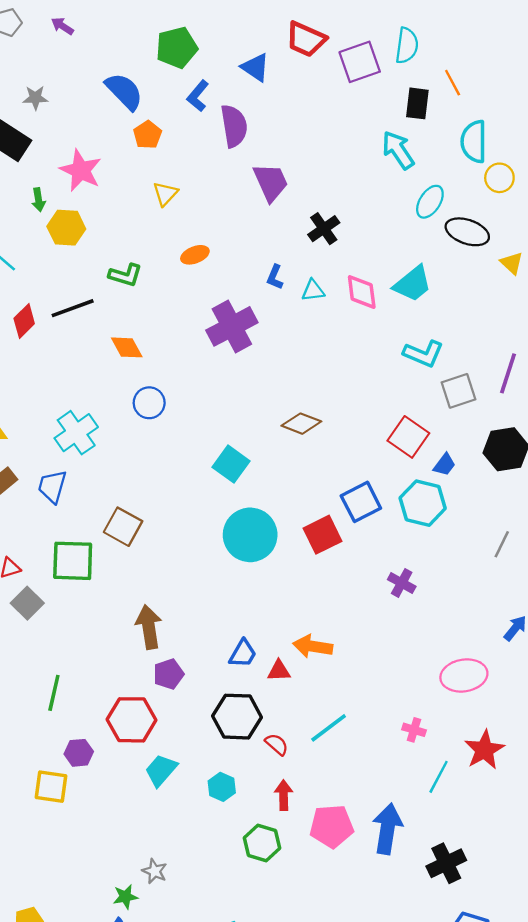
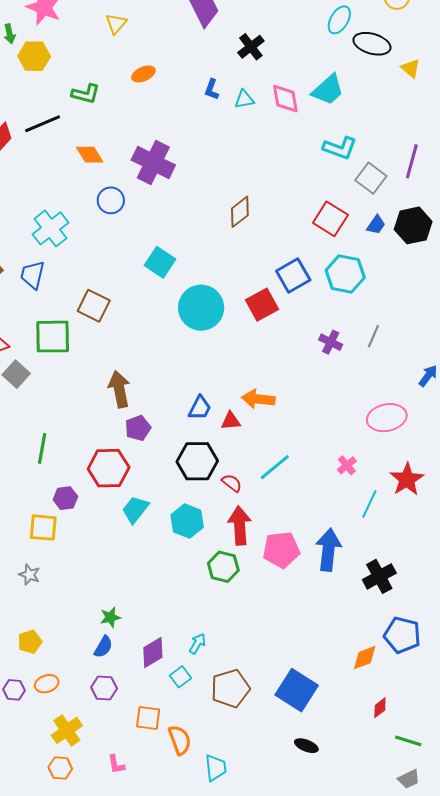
purple cross: (232, 326) -> (153, 162), moved, turned -33
gray square: (458, 391) -> (371, 178), turned -32
brown diamond: (301, 424) -> (240, 212), turned -56
cyan square: (231, 464) -> (160, 262), moved
blue trapezoid: (444, 465) -> (376, 225), moved
gray line: (502, 544) -> (373, 336), moved
pink cross: (414, 730) -> (347, 465), turned 36
cyan hexagon: (222, 787) -> (187, 521), size x1.4
red arrow: (284, 795) -> (240, 526), size x1.5
gray star: (155, 871) -> (29, 575), moved

